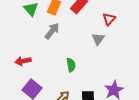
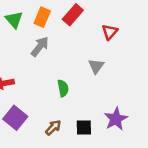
gray triangle: (98, 39) -> (96, 66), moved

